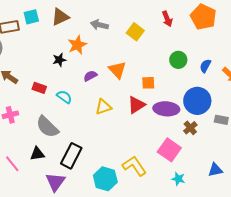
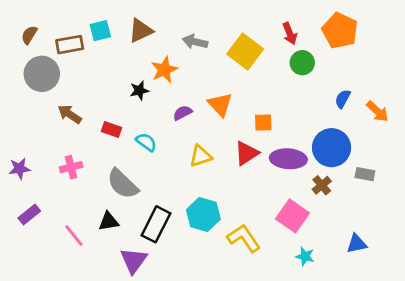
yellow square: (135, 32) -> (245, 52), size x1.4
green circle: (178, 60) -> (302, 63), moved
cyan hexagon: (105, 179) -> (203, 215), moved

